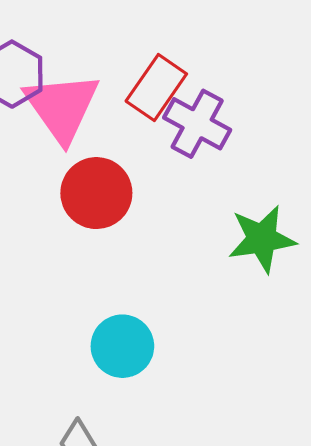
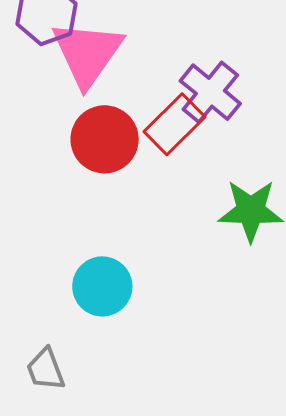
red rectangle: (156, 87) -> (174, 124), moved

